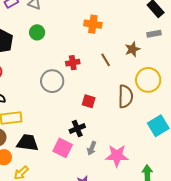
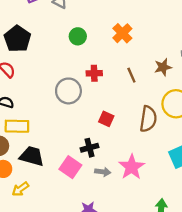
orange cross: (93, 24) -> (122, 33), turned 30
green circle: (37, 32) -> (78, 36), moved
gray arrow: (92, 148) -> (103, 172), turned -112
pink star: (117, 156) -> (132, 167), moved, turned 30

